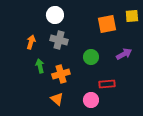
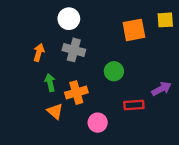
purple arrow: (124, 54) -> (161, 89), moved
orange triangle: (57, 99) -> (55, 111), moved
pink circle: (91, 100) -> (98, 123), moved

